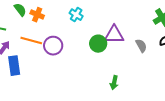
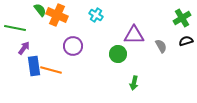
orange cross: (37, 15) -> (57, 15), size x1.5
orange line: (31, 41) -> (51, 70), moved
green circle: (98, 44) -> (118, 54), moved

